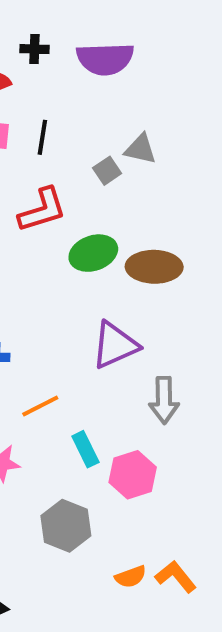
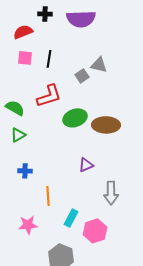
purple triangle: (115, 345) -> (86, 165), size x0.6
orange line: (40, 406) -> (48, 196), turned -66
cyan rectangle: (85, 449) -> (71, 218), turned 54

